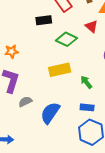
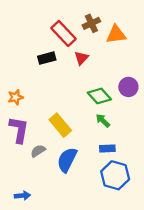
red triangle: (91, 26) -> (81, 58), moved, turned 40
green diamond: (67, 39) -> (99, 96), moved, turned 30
yellow rectangle: (60, 70) -> (60, 125), moved, turned 70

